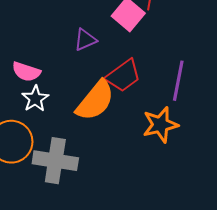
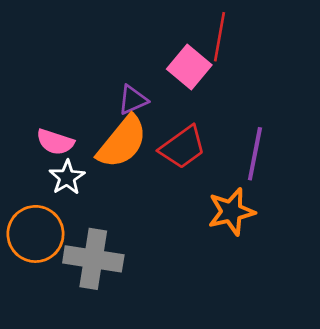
orange semicircle: (95, 101) -> (122, 142), moved

